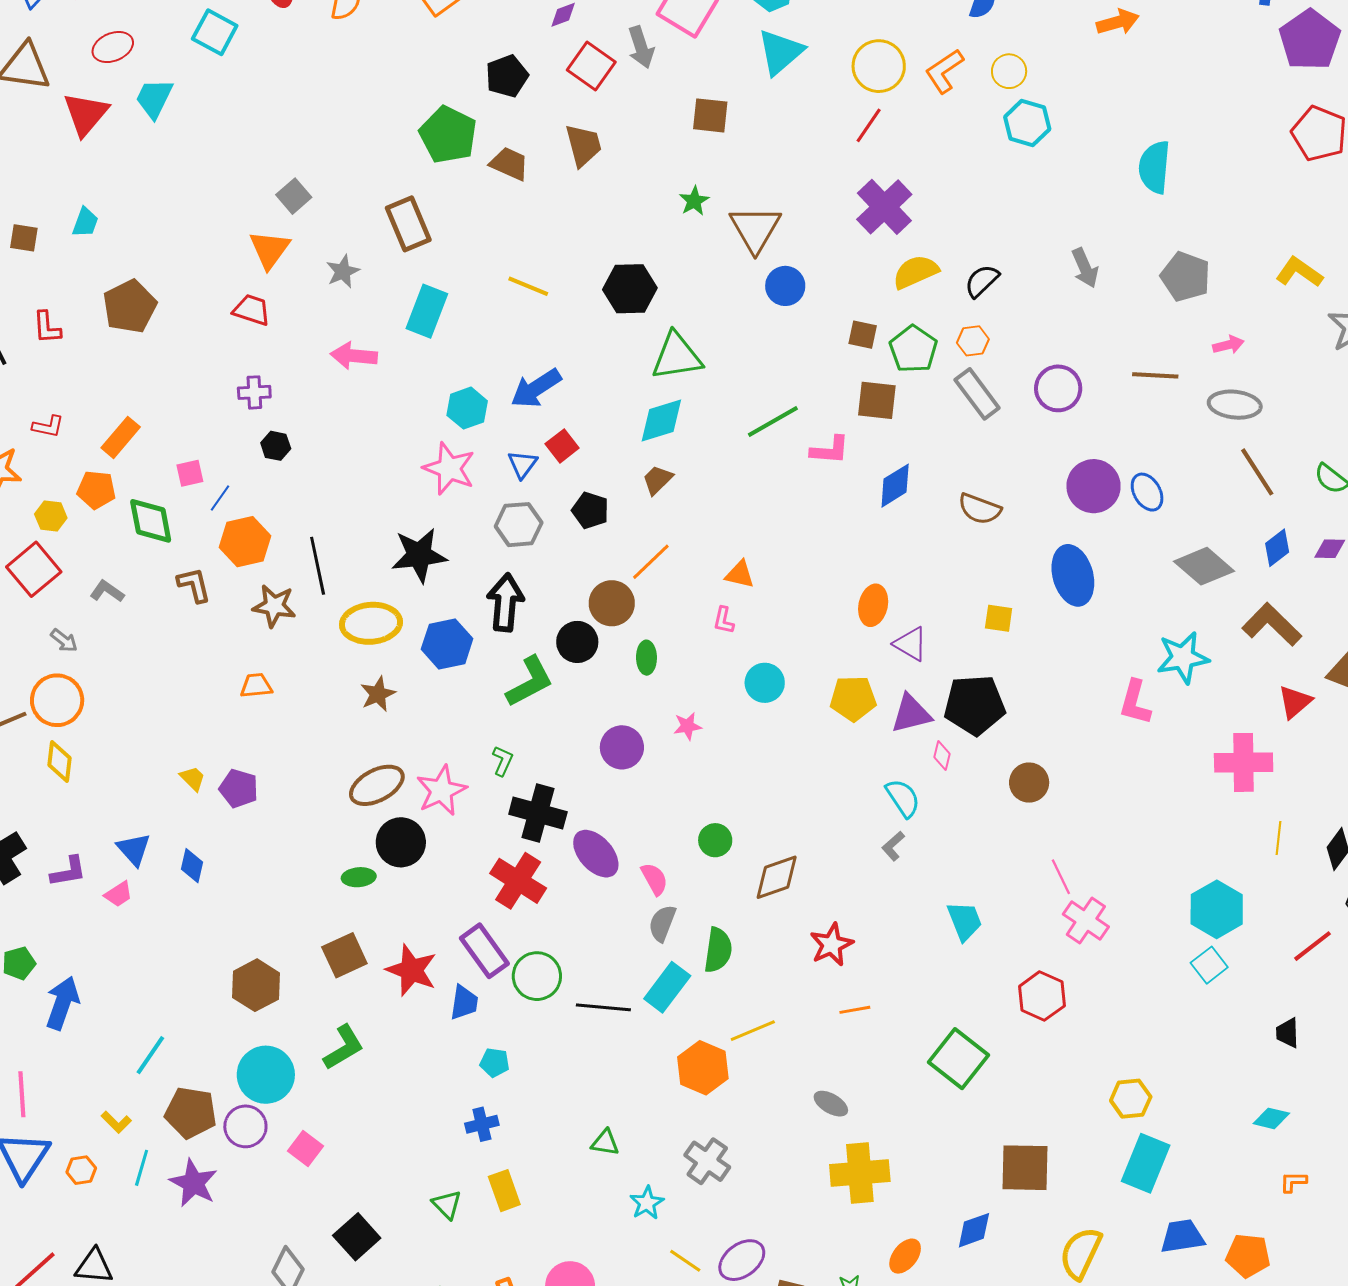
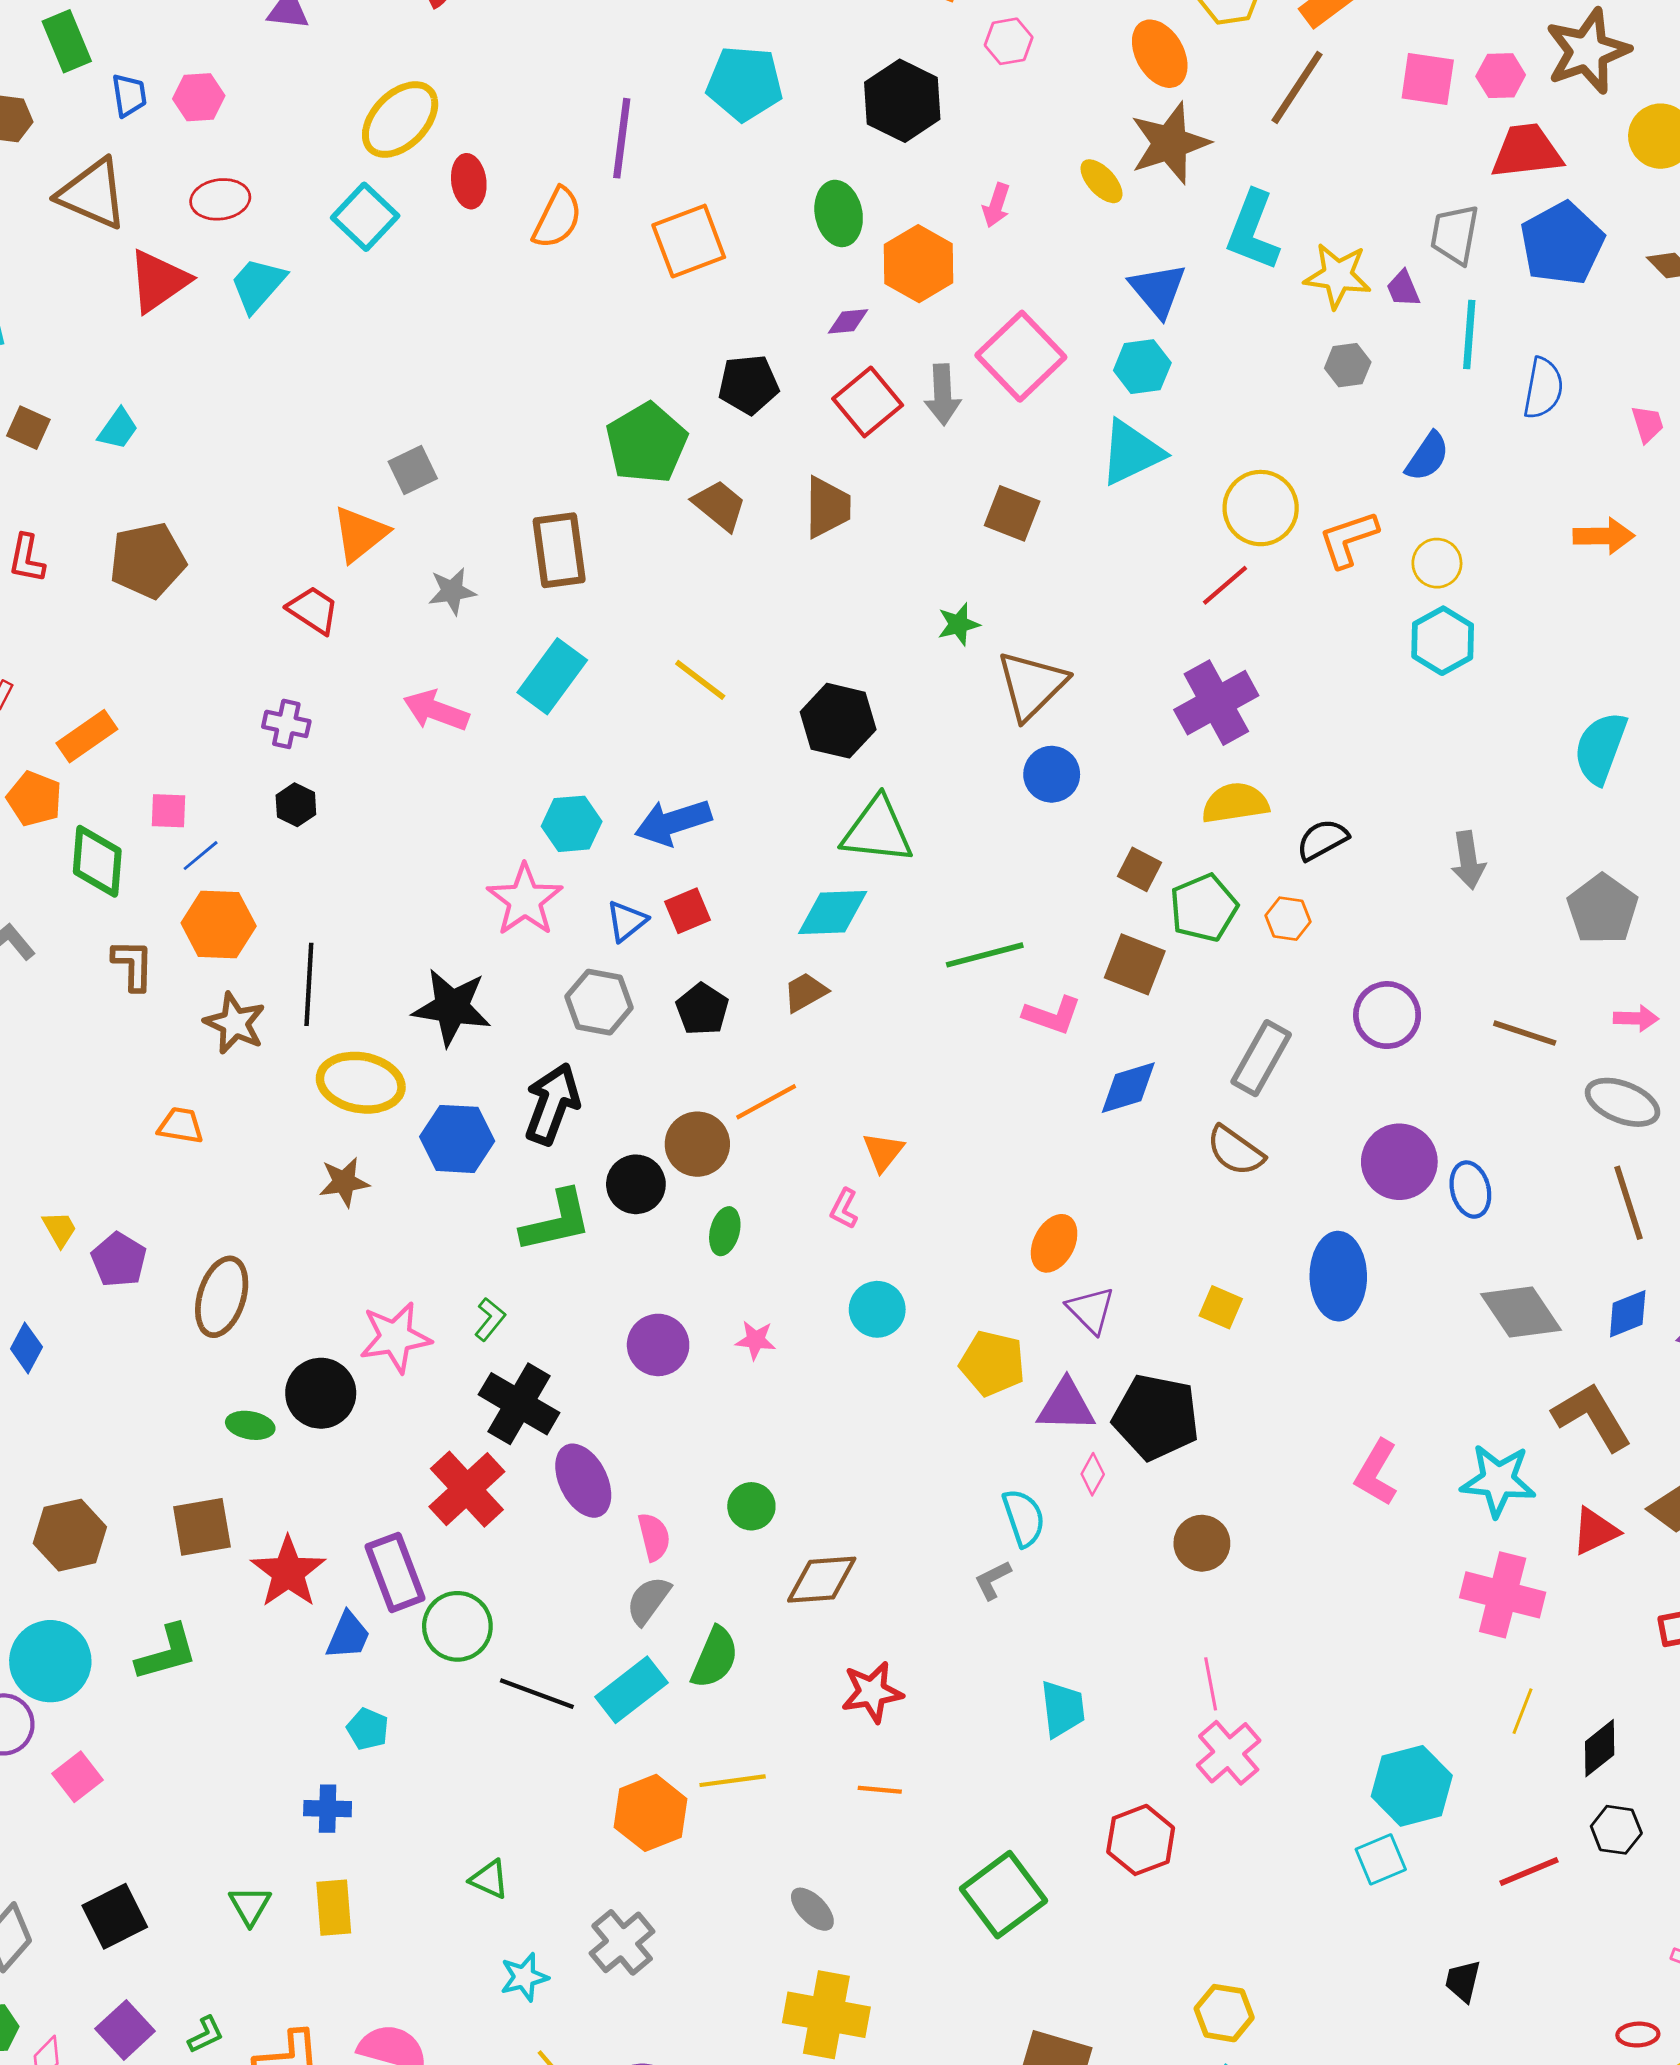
gray rectangle: (977, 394) -> (1261, 1058), moved, turned 51
orange triangle: (740, 574) -> (883, 1152), turned 40
cyan star: (1183, 658) -> (1498, 1480), moved
brown ellipse: (377, 785) -> (222, 1297), moved, turned -60

